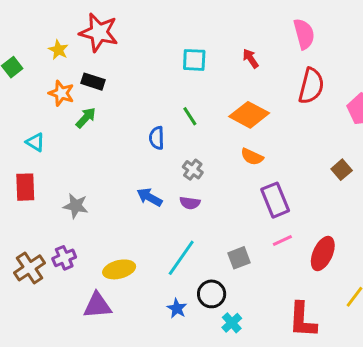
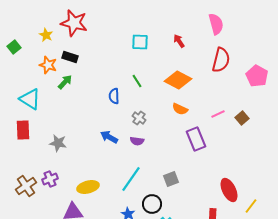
cyan triangle: (35, 142) -> (30, 99), size x1.6
pink line: (282, 241) -> (218, 114), moved
red ellipse: (323, 254) -> (229, 190), moved, turned -50

